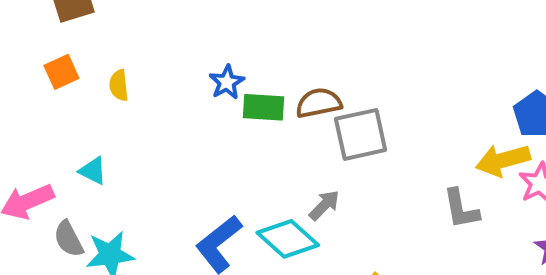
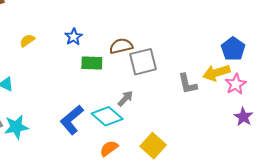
yellow semicircle: (119, 85) -> (27, 41), moved, turned 63
green rectangle: (263, 107) -> (92, 63), moved
gray L-shape: (461, 209) -> (188, 84), moved

